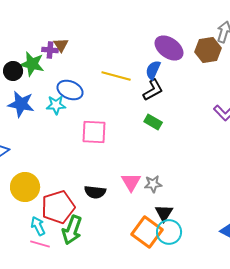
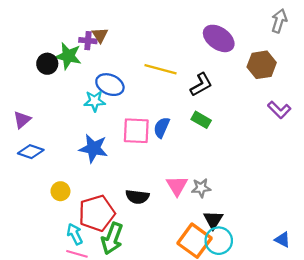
brown hexagon: (208, 50) -> (262, 65), moved
blue semicircle: (153, 70) -> (162, 127), moved
blue star: (21, 104) -> (93, 148), moved
yellow circle: (25, 187) -> (60, 191), size x0.6

